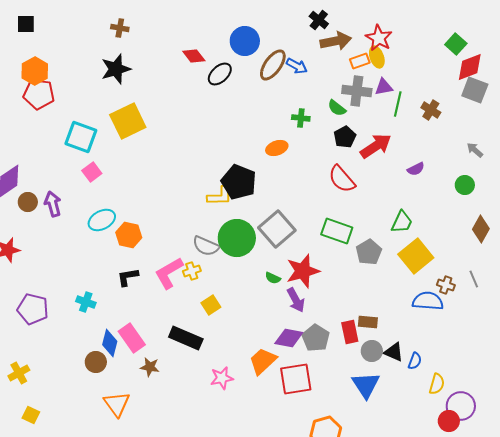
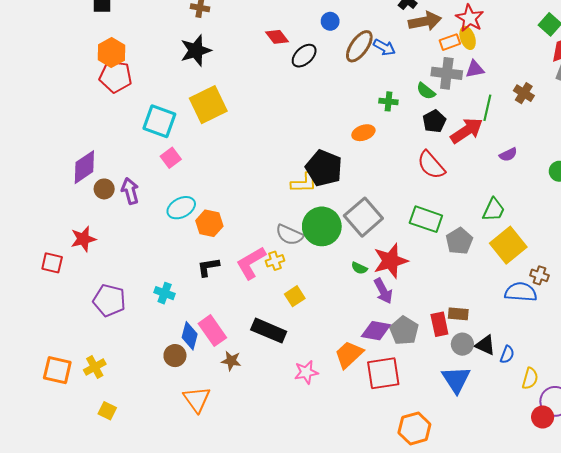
blue circle: (245, 41) -> (330, 21), size x0.6
green line: (398, 104) -> (487, 108), moved

